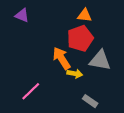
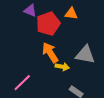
purple triangle: (22, 15) -> (30, 11), moved
red pentagon: (80, 38) -> (48, 24), moved

